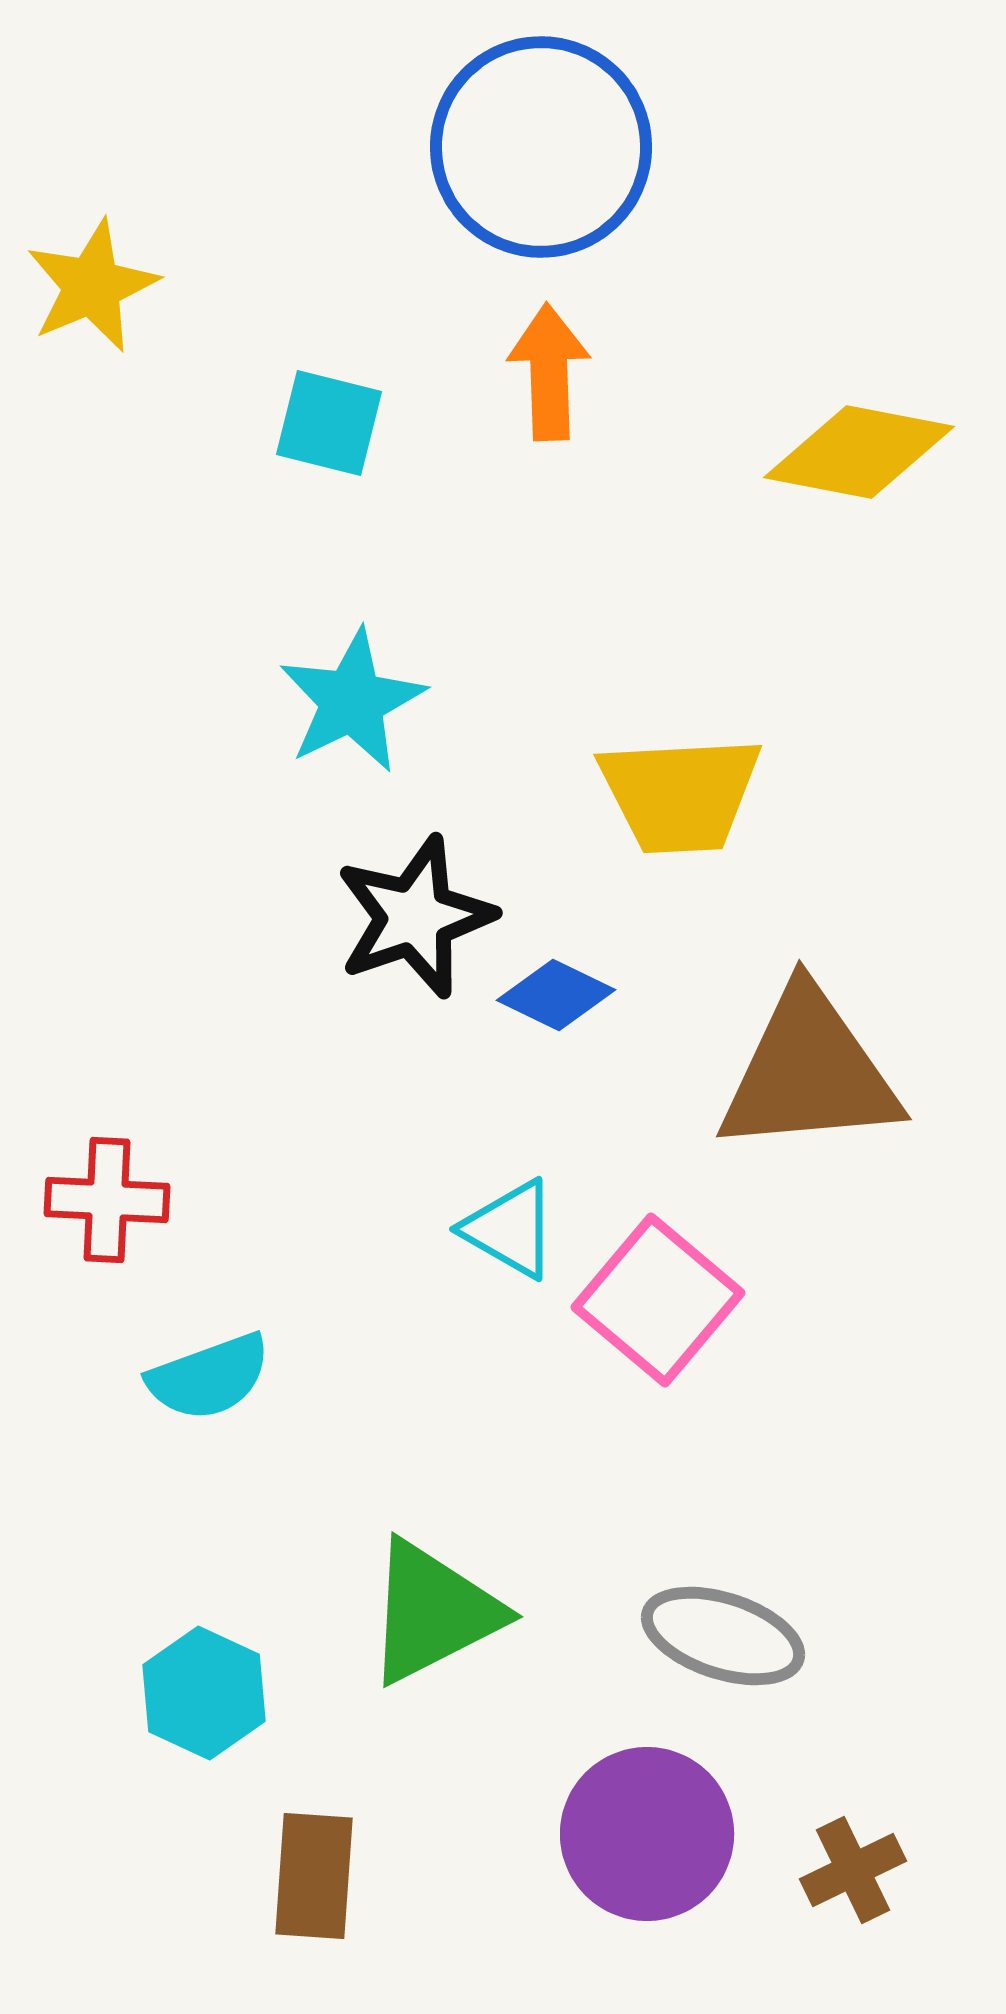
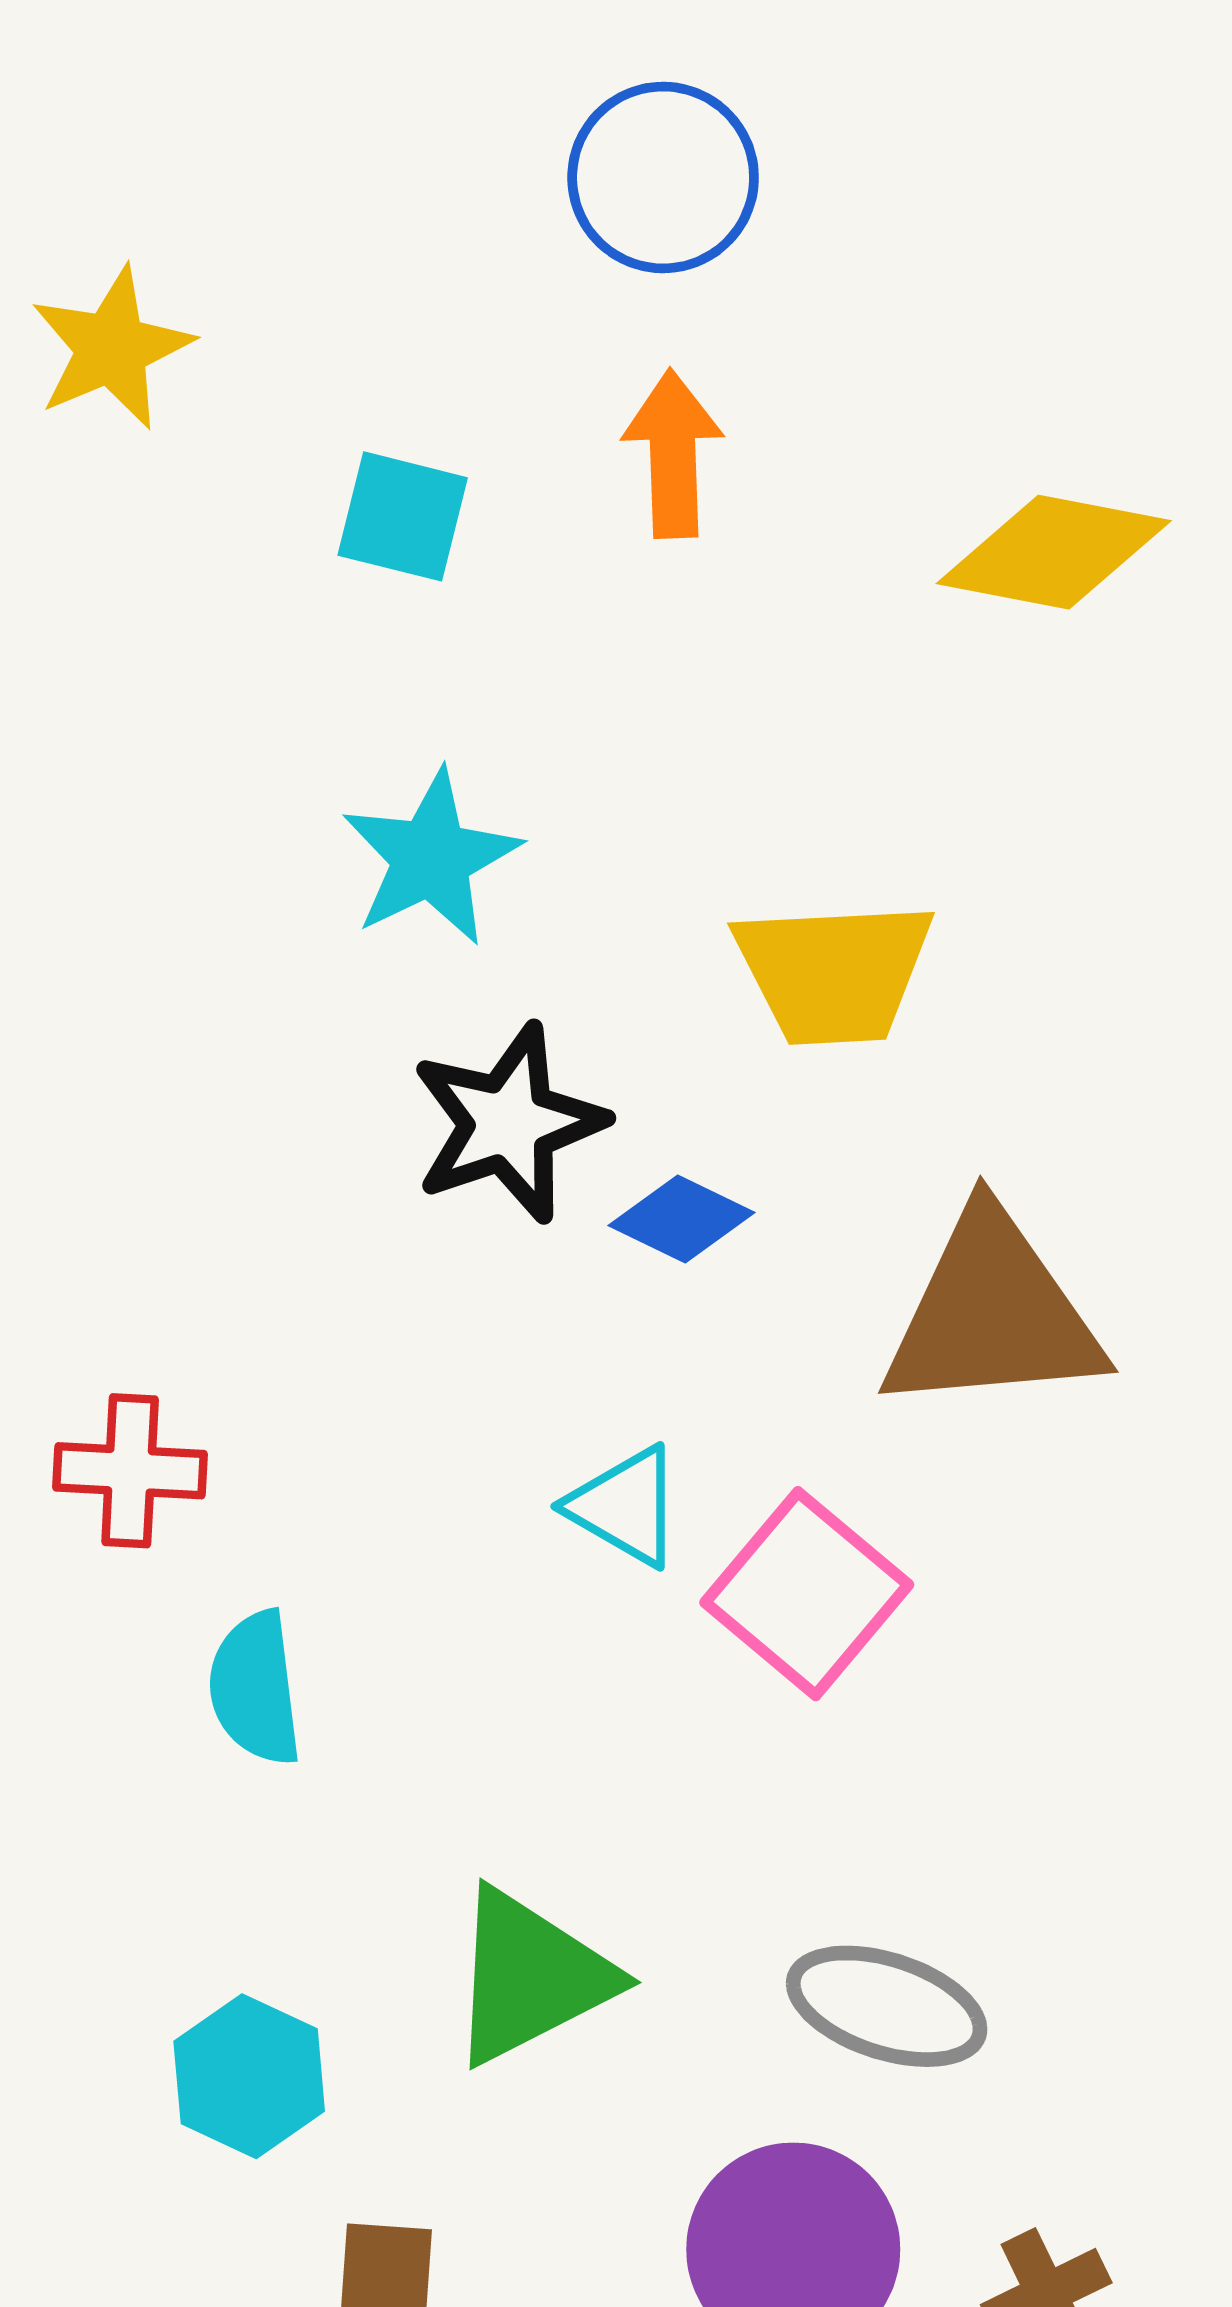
blue circle: (541, 147) -> (663, 177), size x0.7
cyan semicircle: (209, 1377) -> (255, 1688), turned 103

